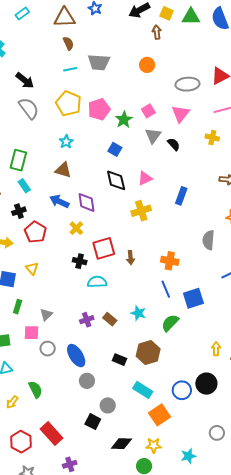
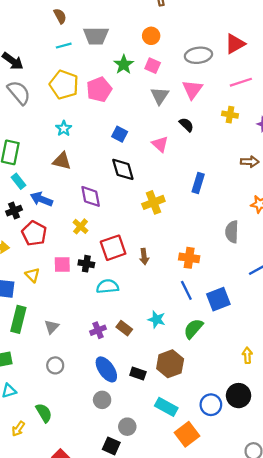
pink square: (148, 111) -> (153, 66), moved, turned -32
green star: (124, 120) -> (124, 65), moved
gray triangle: (153, 136) -> (160, 96), moved
pink triangle: (145, 178) -> (160, 144), moved, turned -49
blue arrow: (59, 201) -> (41, 199), moved
green rectangle: (18, 307) -> (18, 319), size x1.6
pink square: (31, 333) -> (62, 264), moved
blue ellipse: (76, 356) -> (106, 369), moved

